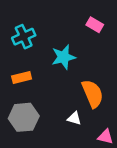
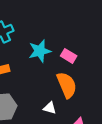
pink rectangle: (95, 25) -> (69, 56), moved

